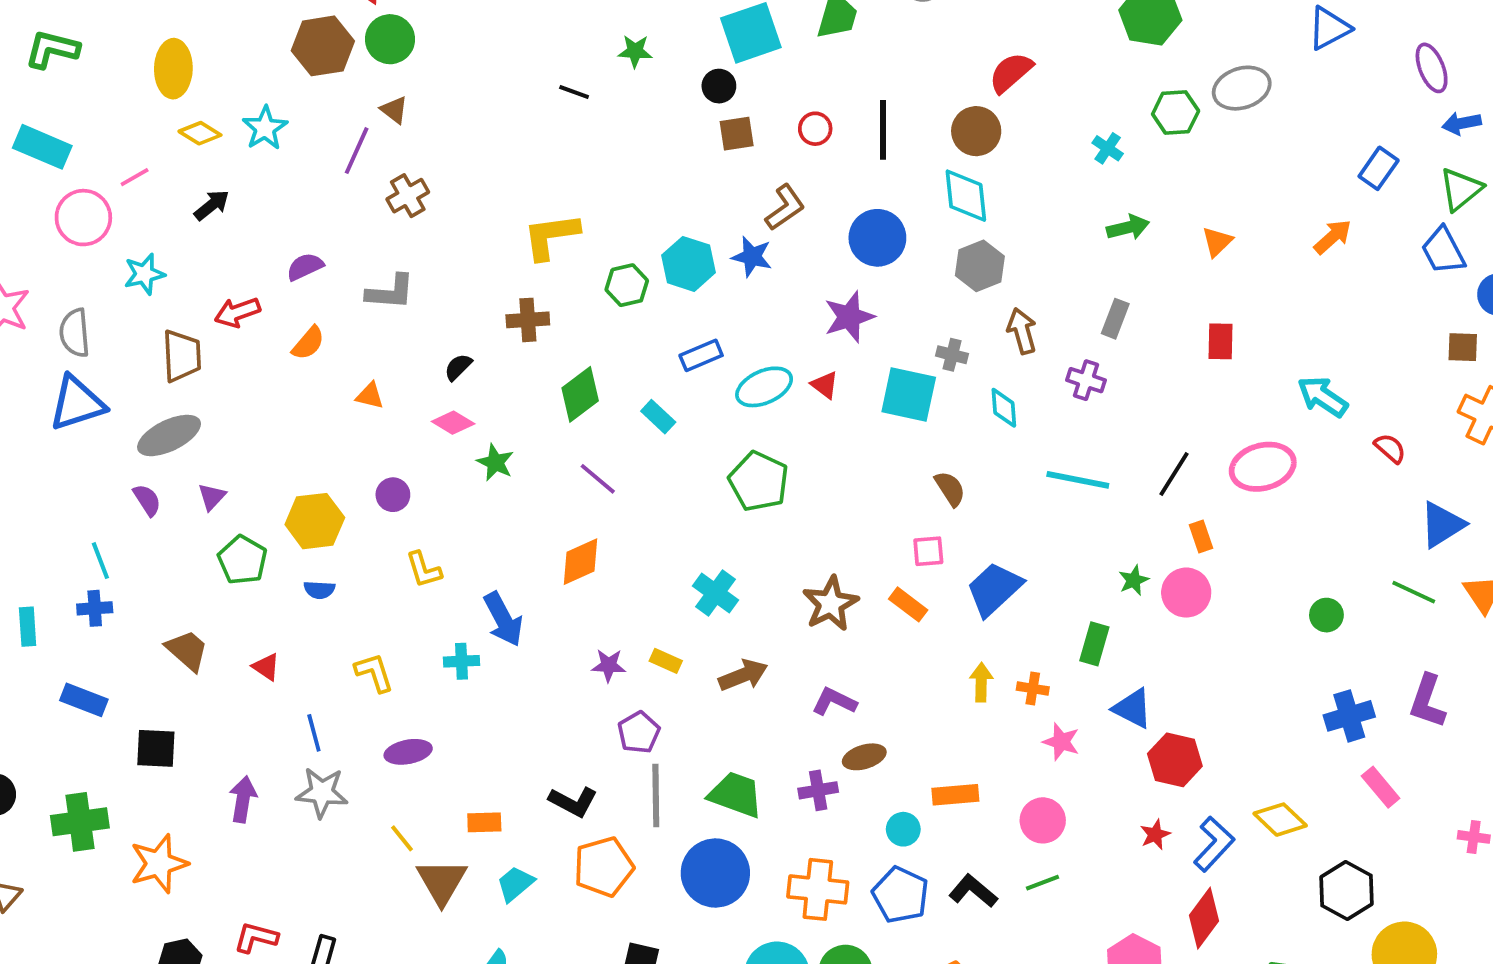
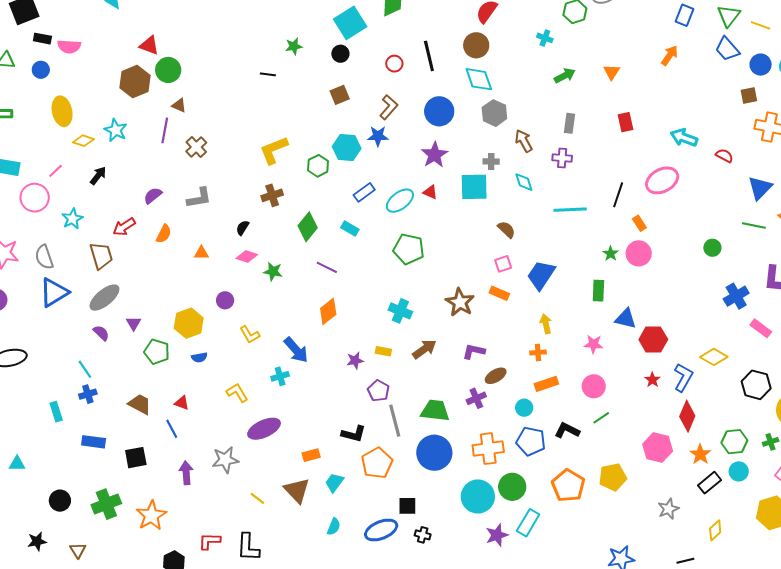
brown square: (737, 134) -> (340, 95), moved
orange cross: (1033, 689) -> (538, 352), moved
blue line: (314, 733) -> (172, 429), moved
purple ellipse: (408, 752) -> (264, 429), size x1.4
yellow line: (402, 838) -> (257, 498), moved

